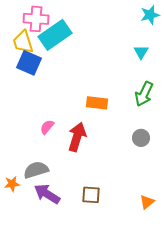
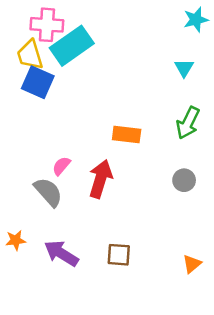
gray semicircle: (36, 170) -> (48, 192), moved, turned 65

